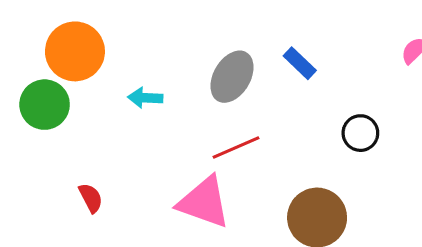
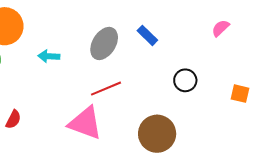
red semicircle: (91, 198) -> (13, 119), turned 54

